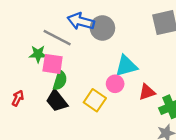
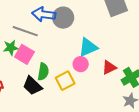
pink square: (53, 64) -> (24, 54), turned 30
green semicircle: (60, 80) -> (43, 72), moved
yellow square: (95, 100) -> (65, 81), turned 36

